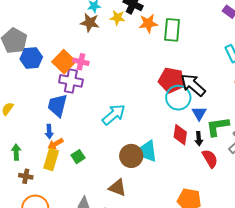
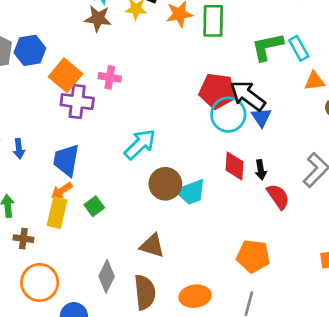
blue hexagon: (31, 58) -> (30, 50), moved
pink cross: (81, 62) -> (110, 77), moved
blue trapezoid: (57, 105) -> (66, 160), moved
blue triangle: (199, 113) -> (261, 117), moved
green L-shape: (218, 127) -> (267, 47), moved
blue arrow: (49, 132) -> (19, 149), moved
cyan trapezoid: (148, 151) -> (191, 192), turned -100
brown circle: (131, 156) -> (165, 184), moved

